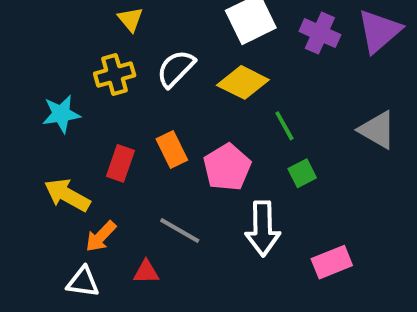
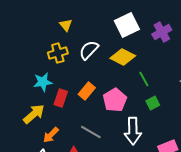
purple cross: (320, 33) -> (162, 32), turned 36
cyan star: (61, 114) -> (43, 82), moved
orange rectangle: (172, 150) -> (87, 91), turned 66
yellow arrow: (67, 195) -> (34, 114), turned 110

